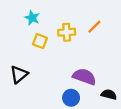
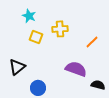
orange line: (94, 27) -> (92, 42), moved
blue circle: (71, 98) -> (38, 88), moved

